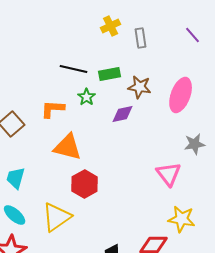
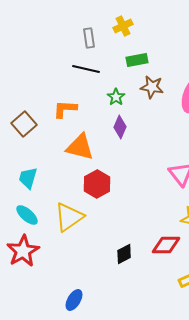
gray rectangle: (141, 38) -> (89, 38), moved
green rectangle: (110, 74) -> (137, 60), moved
green star: (87, 97) -> (116, 97), moved
purple diamond: (123, 114) -> (120, 127), moved, turned -55

